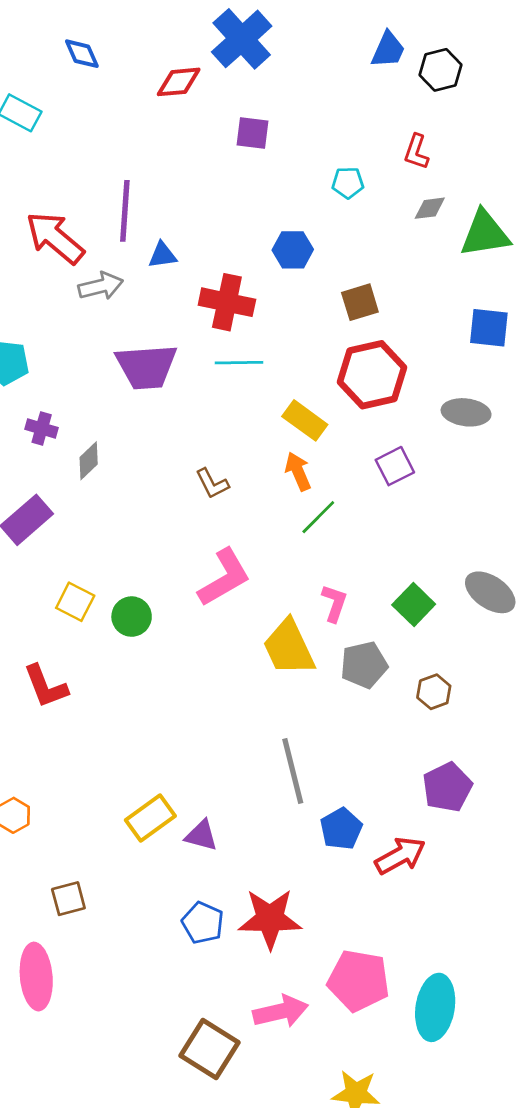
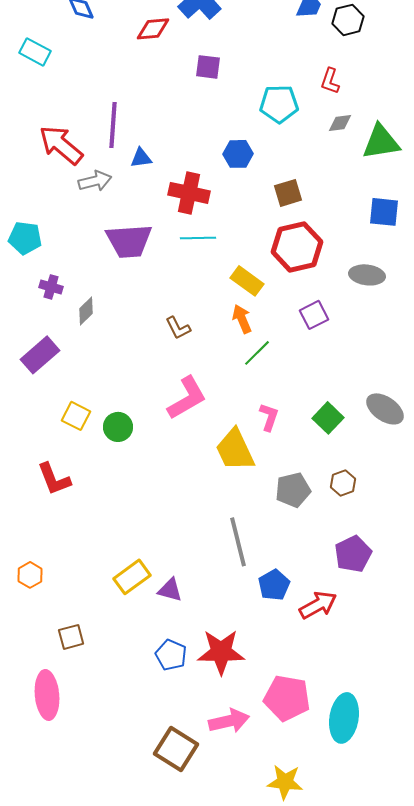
cyan pentagon: (348, 183) -> (279, 104), size x1.6
gray pentagon: (364, 665) -> (293, 490), moved

